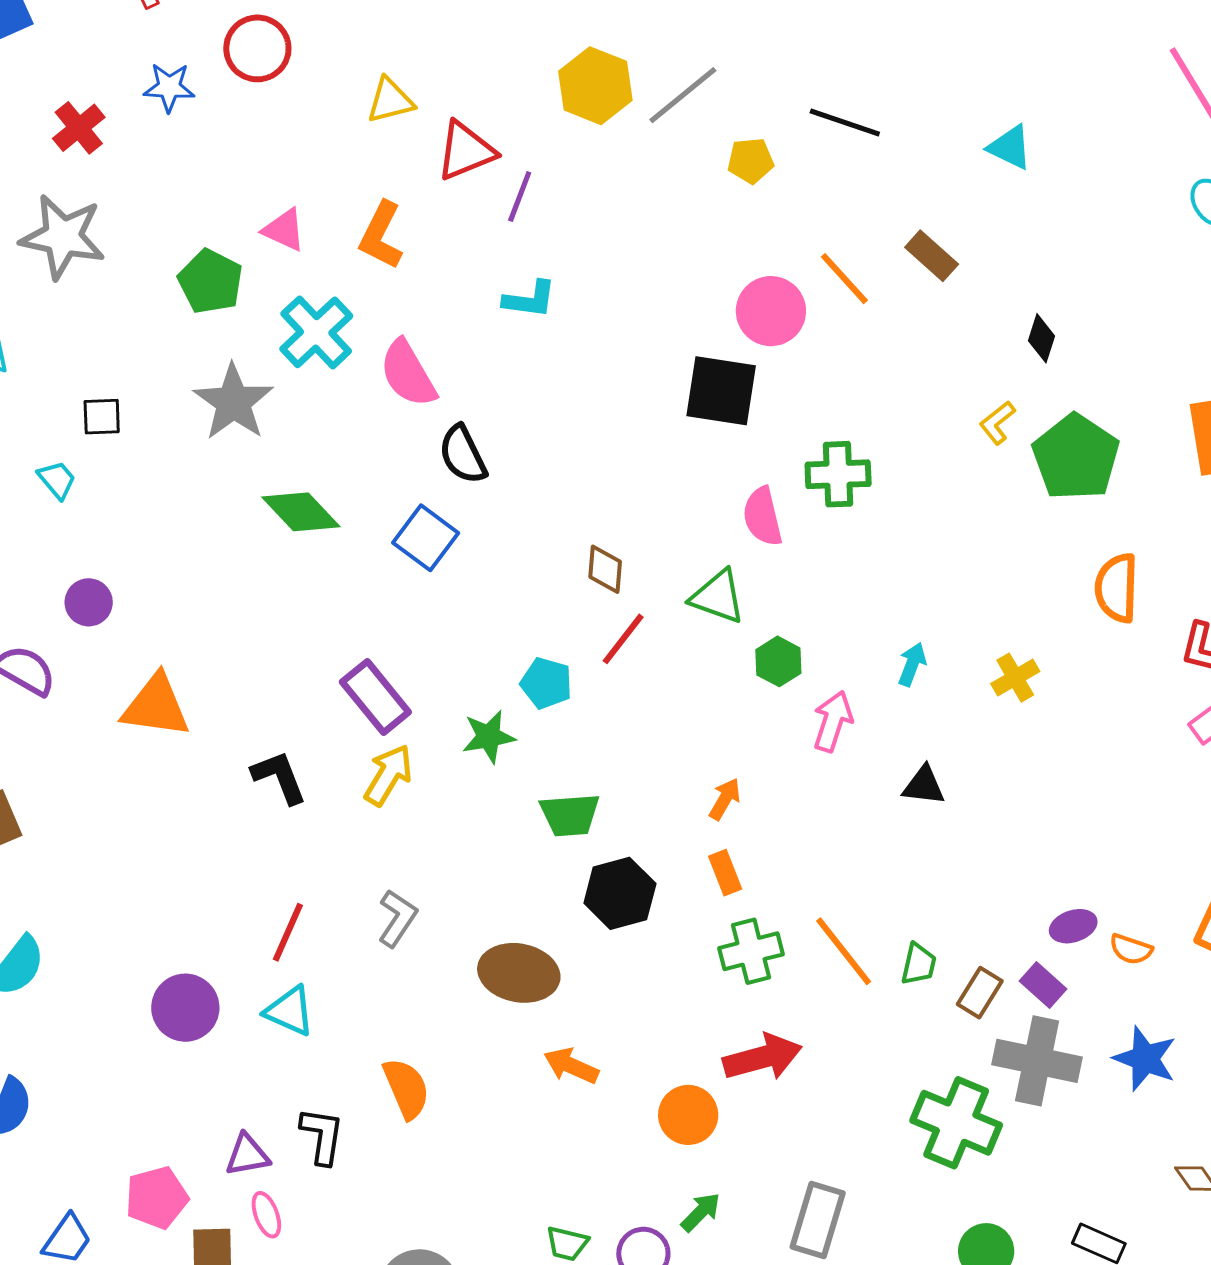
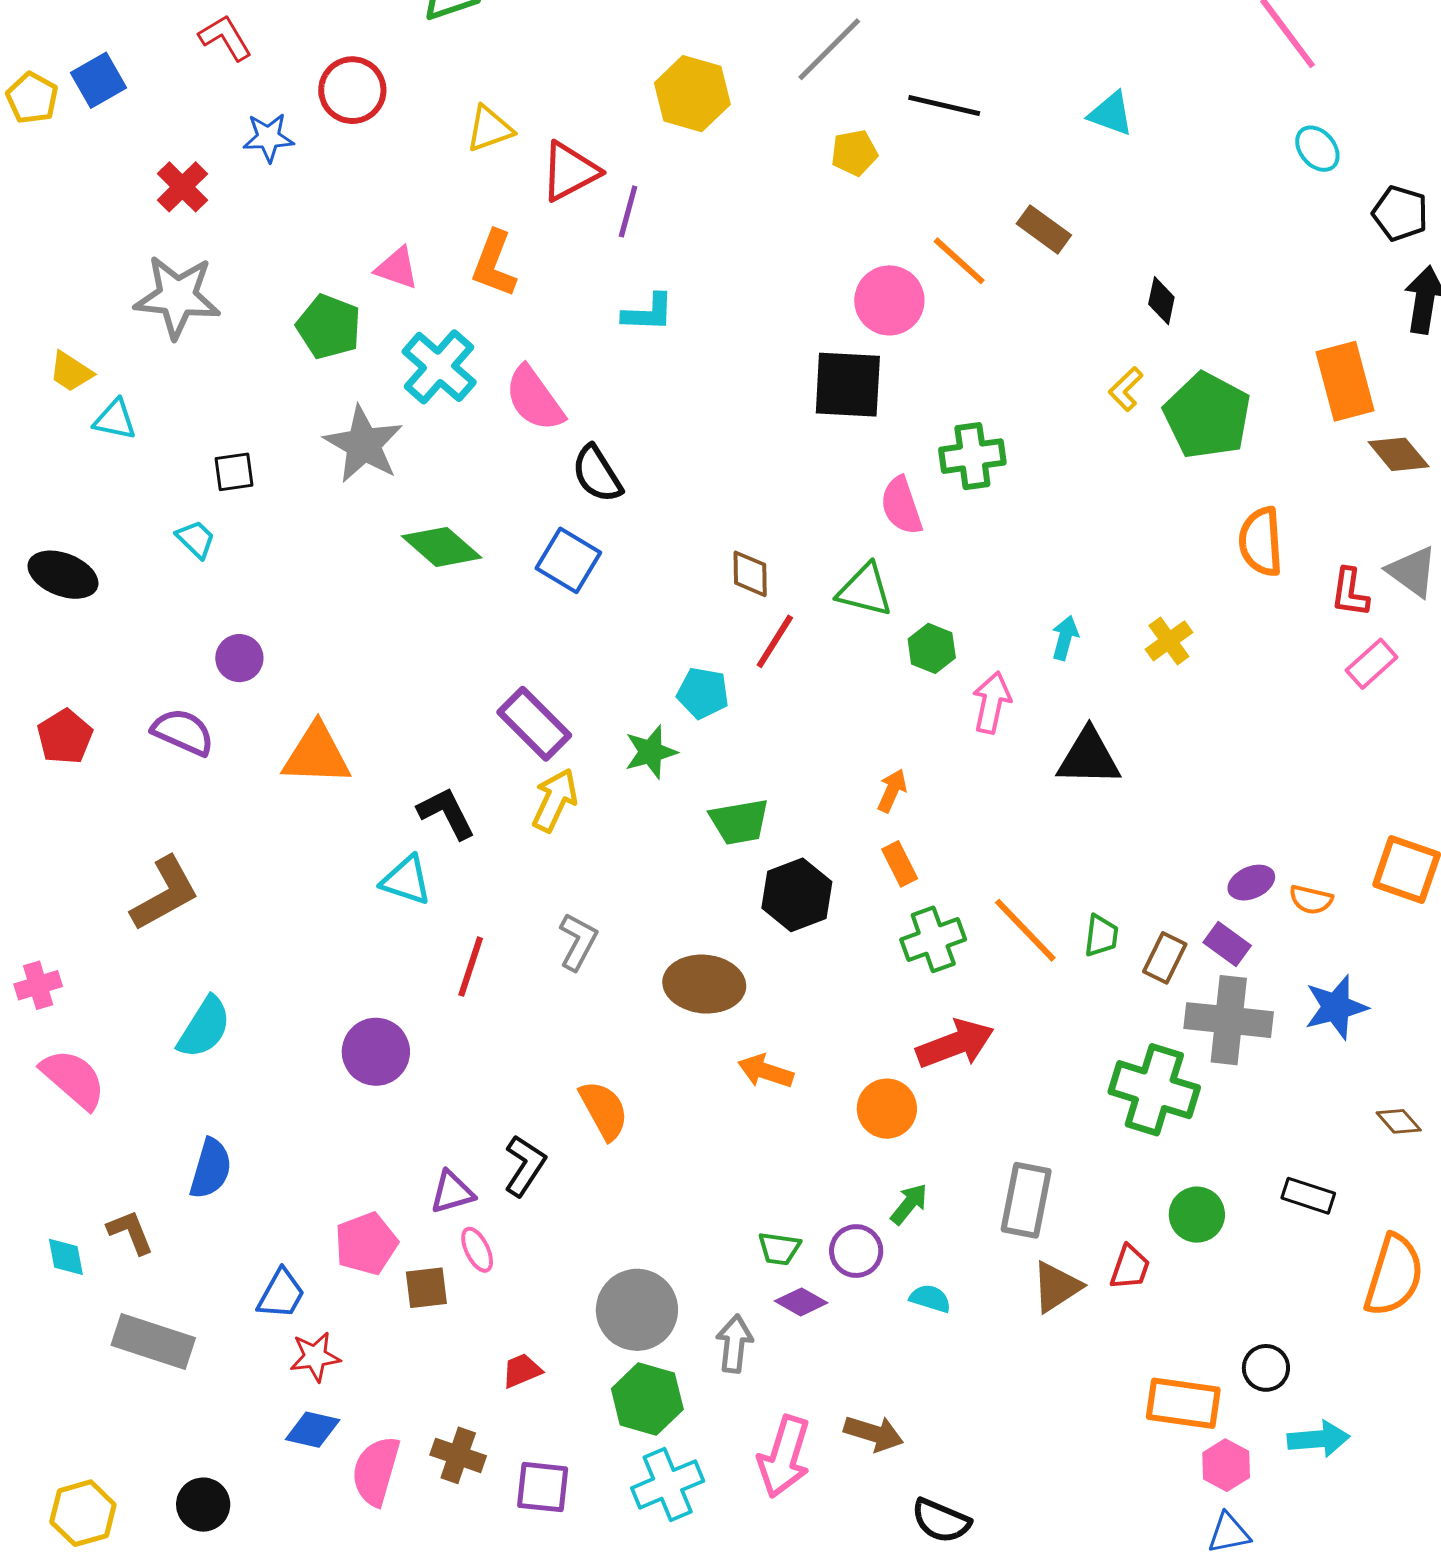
gray line: (683, 95) -> (829, 49), moved
black triangle: (924, 786) -> (1089, 757), size x1.5
cyan triangle: (290, 1011) -> (406, 880), moved
blue star: (1145, 1059) -> (1336, 1007), turned -30
black L-shape: (322, 1136) -> (525, 1166), turned 30

